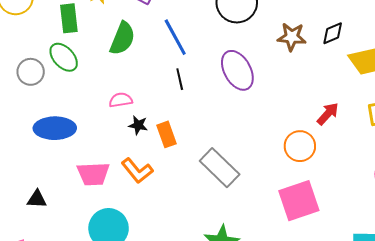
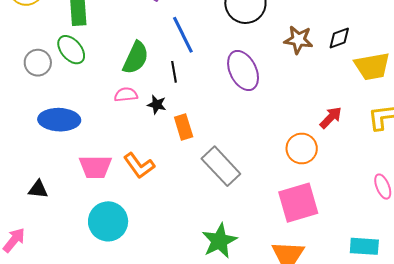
green semicircle: (122, 38) -> (136, 58), moved
black line: (180, 79) -> (174, 72), moved
black star: (138, 125) -> (157, 105), moved
orange rectangle: (166, 134) -> (184, 127), moved

